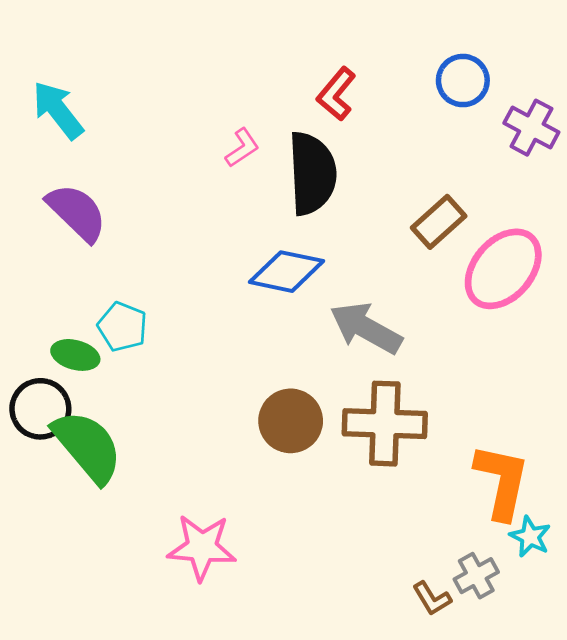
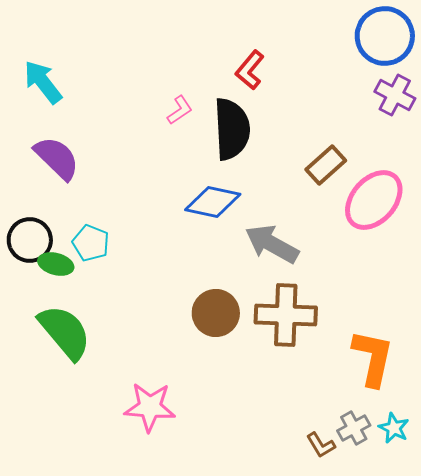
blue circle: (463, 81) -> (385, 36), moved, size x1.5
black circle: (40, 409) -> (30, 240), moved
cyan star: (530, 537) -> (394, 428), moved

